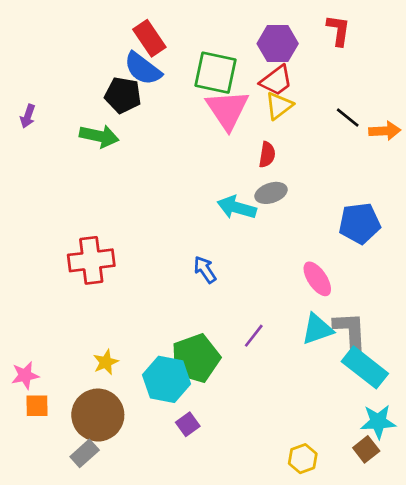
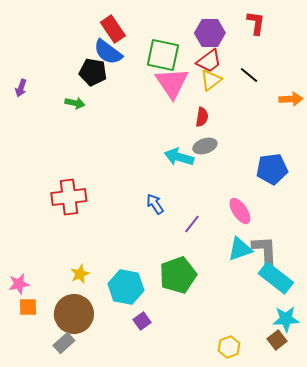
black line: (348, 118) -> (249, 75), moved
green arrow: (99, 136) -> (75, 103), size x0.7
purple line: (254, 336) -> (192, 224), moved
green pentagon: (196, 358) -> (178, 275), moved

